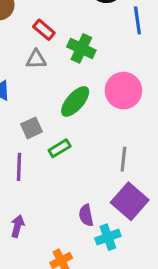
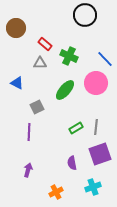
blue line: (137, 20) -> (105, 59), moved, turned -36
green rectangle: (60, 148) -> (76, 128), moved
purple square: (130, 201) -> (100, 154), turned 30
cyan cross: (108, 237) -> (93, 187), moved

